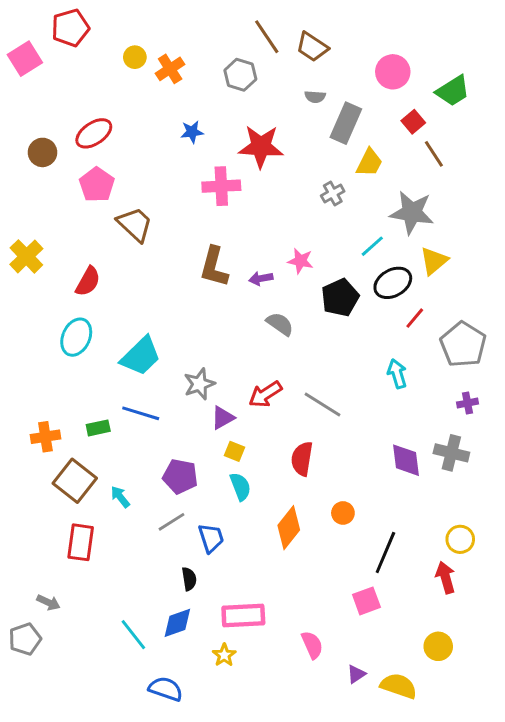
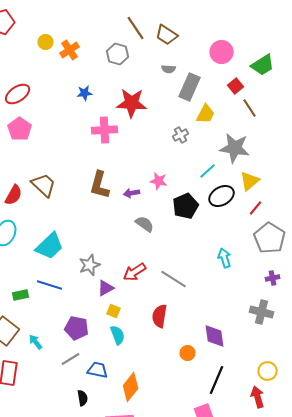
brown trapezoid: (135, 224) -> (44, 185), moved
red line: (415, 318) -> (256, 208), moved
purple diamond: (406, 460) -> (215, 336), moved
orange diamond: (289, 528) -> (131, 387), moved
blue trapezoid: (211, 538) -> (98, 370), turned -60

